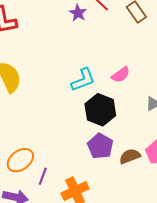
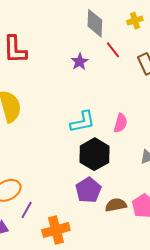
purple star: (78, 13) -> (80, 62), moved
pink semicircle: (121, 75) -> (121, 123), turned -48

